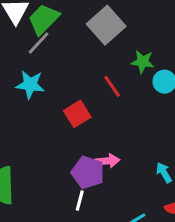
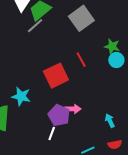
green star: (143, 62) -> (112, 46), moved
cyan star: (30, 85) -> (21, 96), moved
red square: (77, 114) -> (56, 76), size x1.4

